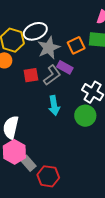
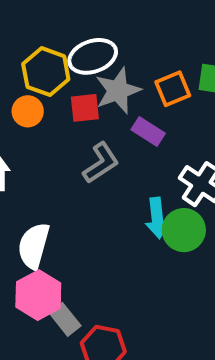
red square: (31, 75) -> (85, 108), moved
gray L-shape: (52, 75) -> (101, 163), moved
cyan arrow: (54, 106) -> (157, 218), moved

